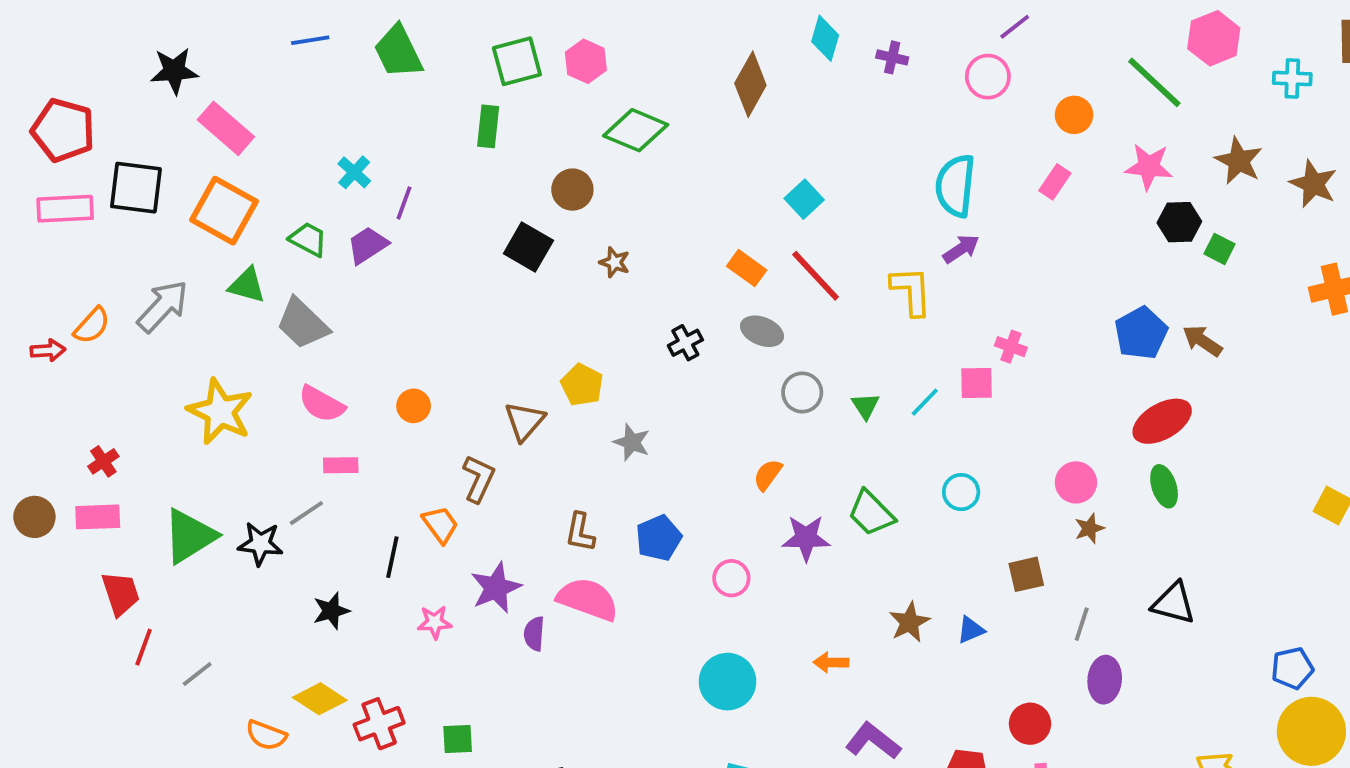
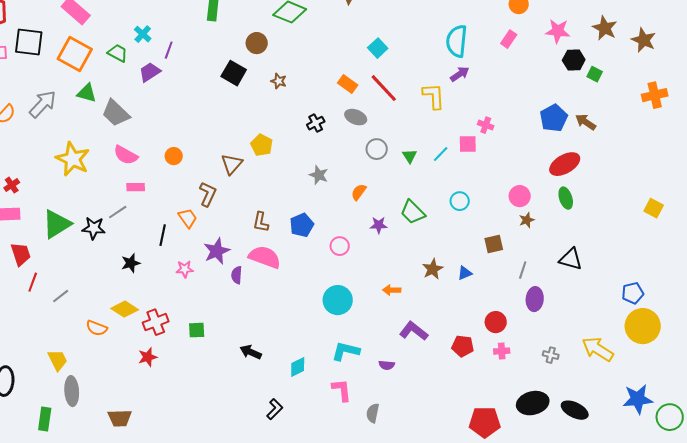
green trapezoid: (308, 239) -> (118, 53), moved
gray star: (632, 442) -> (319, 175), moved
purple star: (806, 538) -> (379, 225), size x0.7

